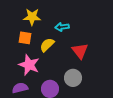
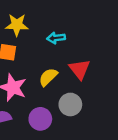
yellow semicircle: (47, 45) -> (48, 77), moved

